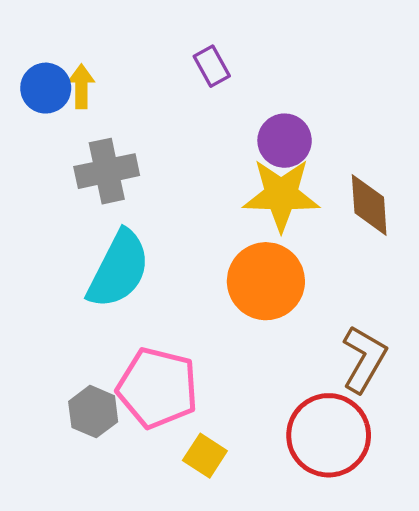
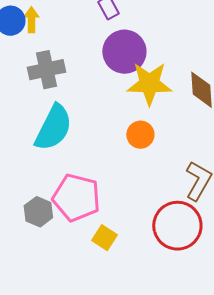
purple circle: (285, 141) -> (124, 52), moved, size x1.4
orange circle: (266, 281) -> (140, 135), size x0.6

